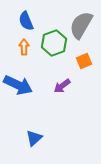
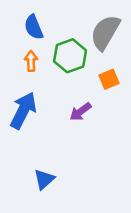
blue arrow: (18, 85) -> (23, 110), turned -88

